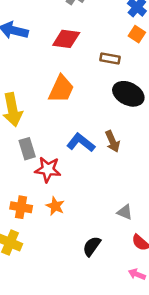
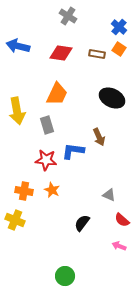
brown rectangle: (110, 58) -> (97, 54), moved
blue L-shape: (81, 143) -> (73, 151), moved, turned -30
gray rectangle: (27, 149) -> (47, 125), moved

